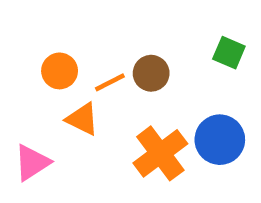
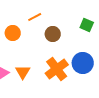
orange line: (110, 82) -> (35, 17), moved
orange triangle: (82, 119) -> (23, 72), moved, turned 35

